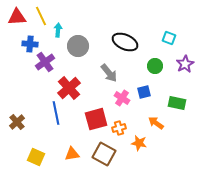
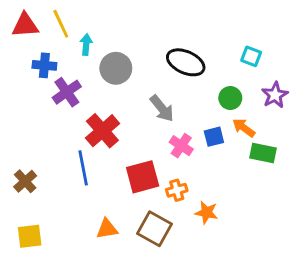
orange arrow: (156, 123) -> (244, 128), moved
yellow square: (36, 157) -> (30, 236), moved, turned -30

